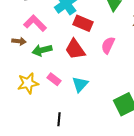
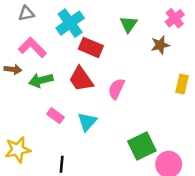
pink semicircle: (108, 45) -> (116, 89), moved
yellow star: (28, 83) -> (18, 150), moved

